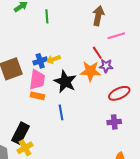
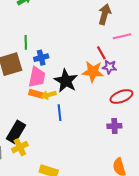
green line: (47, 16) -> (26, 42), moved
yellow arrow: (53, 59) -> (49, 95), moved

